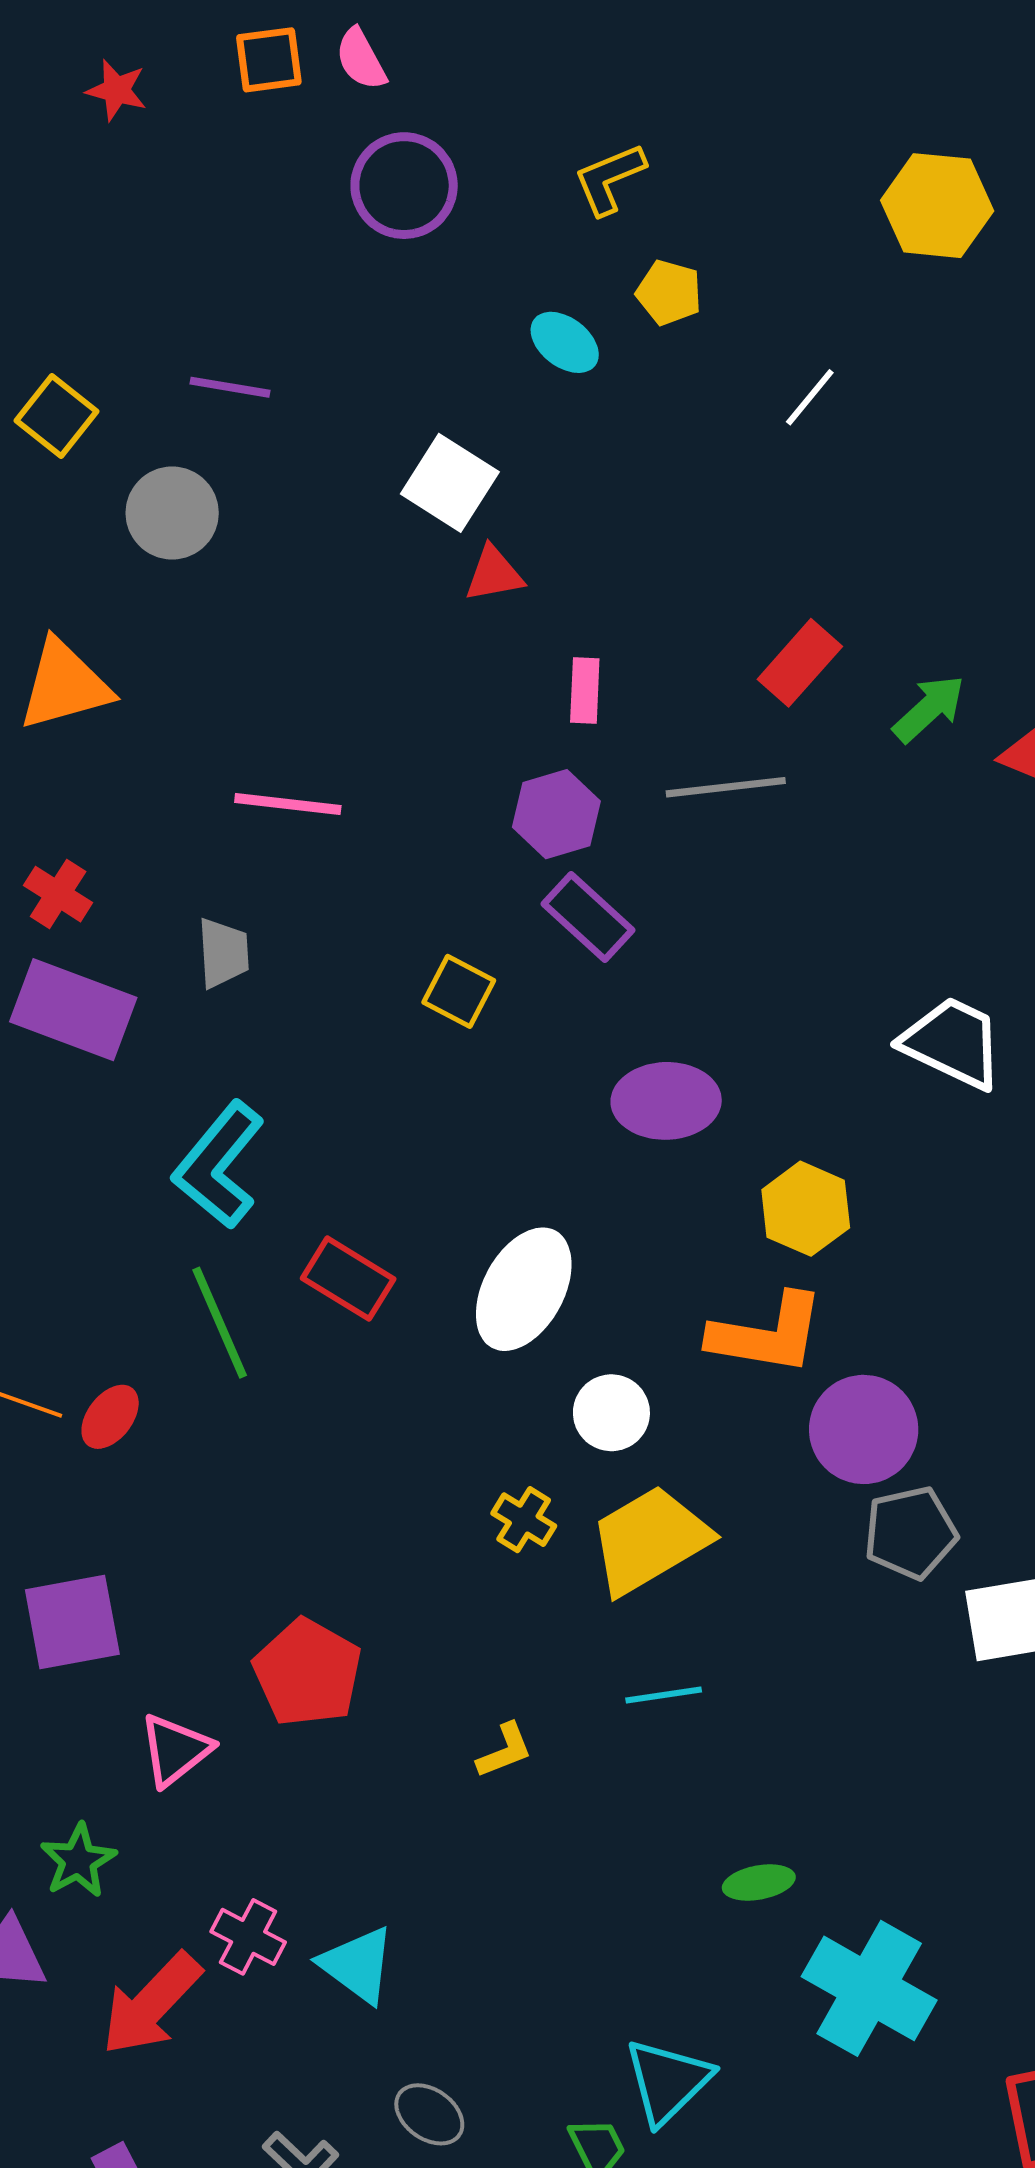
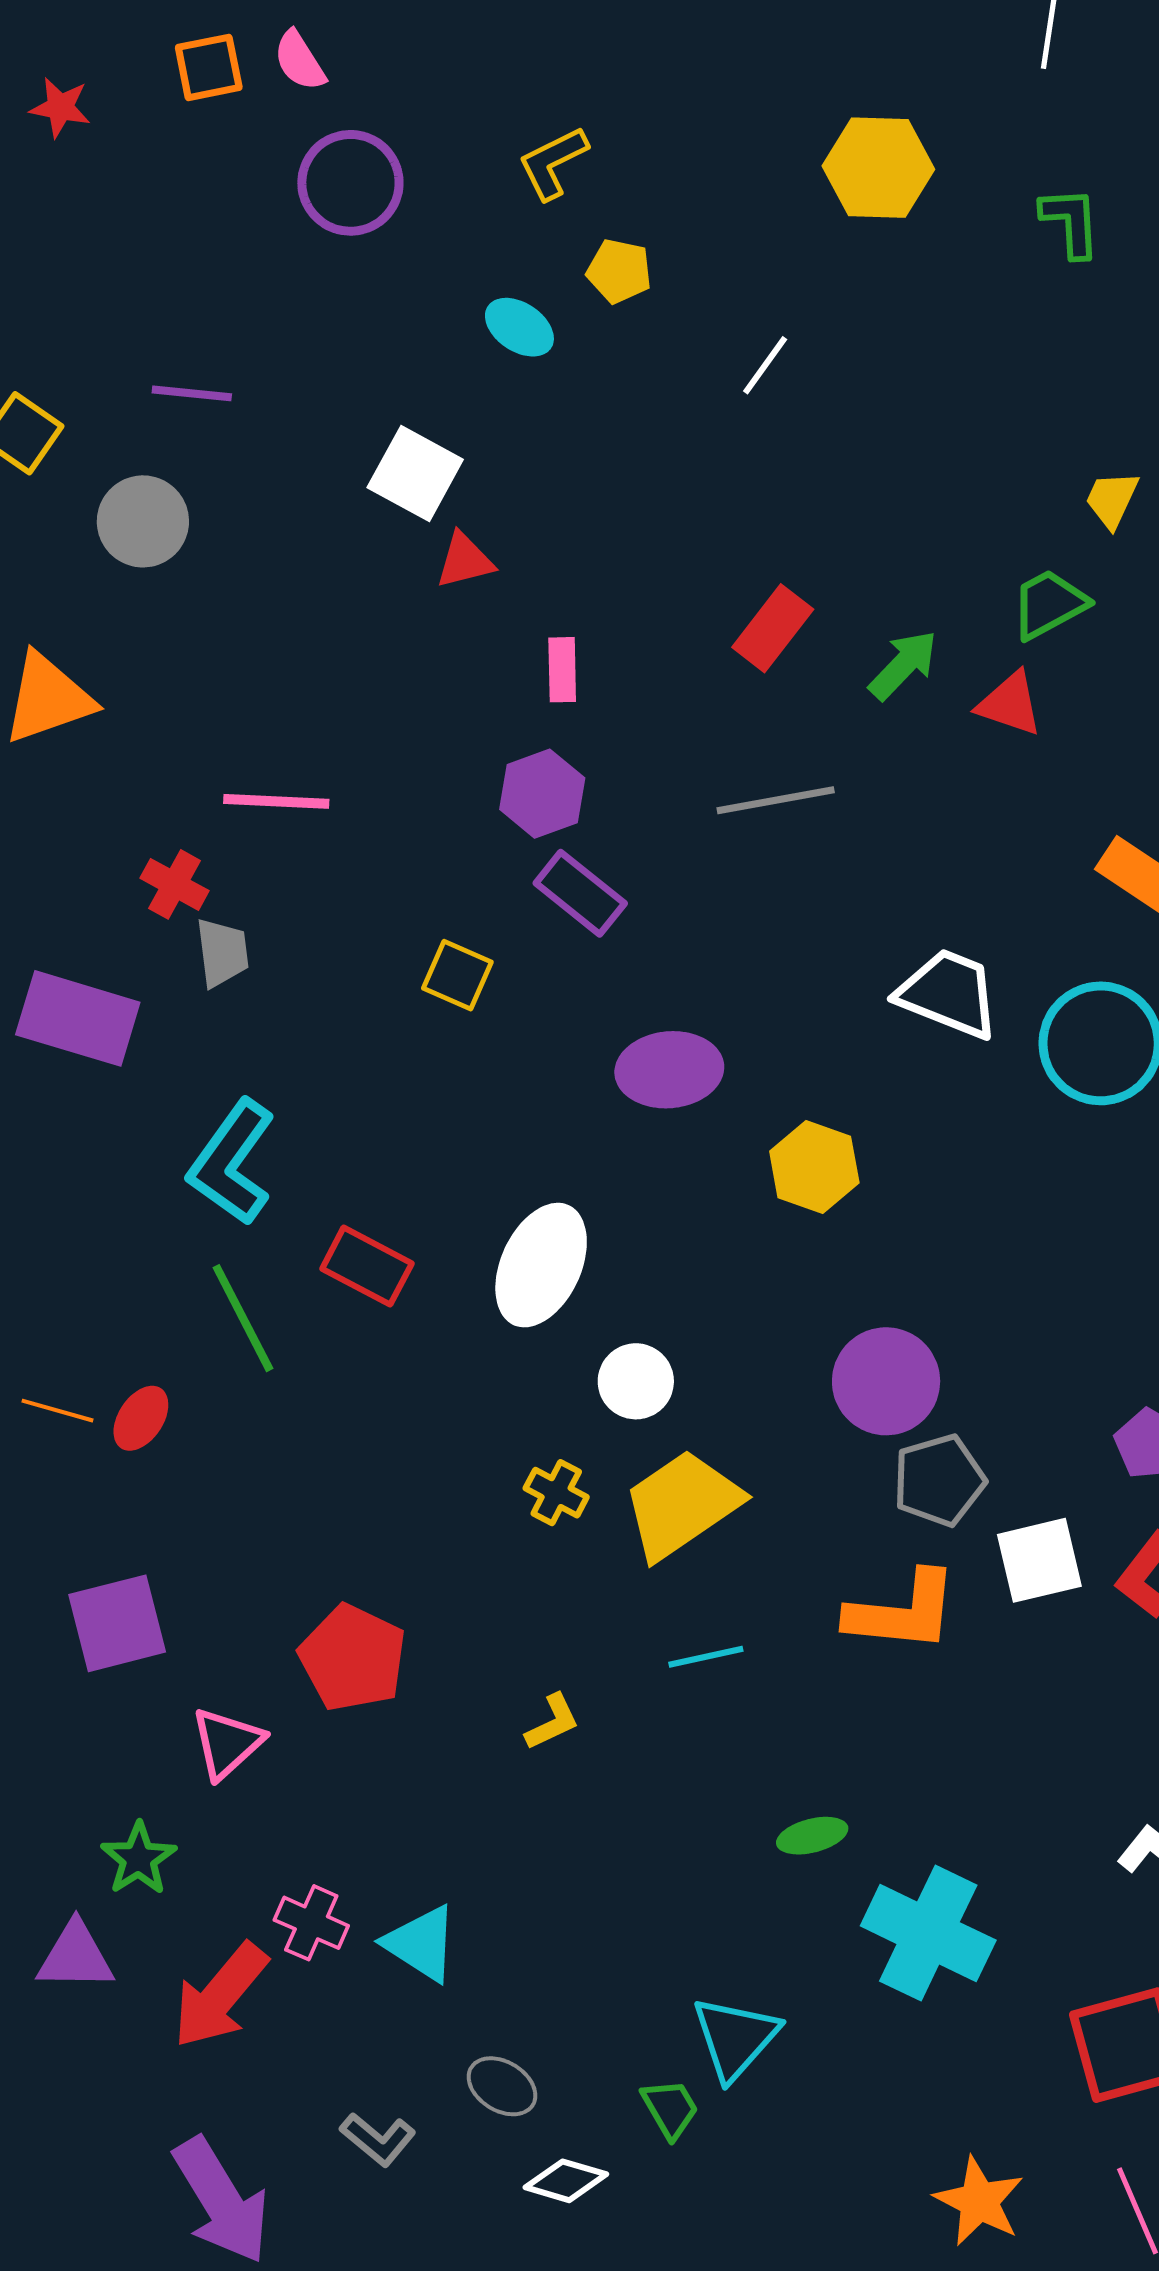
gray line: (726, 787) -> (776, 800), moved
red cross: (58, 894) -> (174, 884), moved
orange L-shape: (767, 1334) -> (902, 1612), moved

